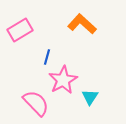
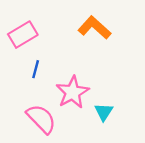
blue line: (47, 57) -> (36, 69), moved

